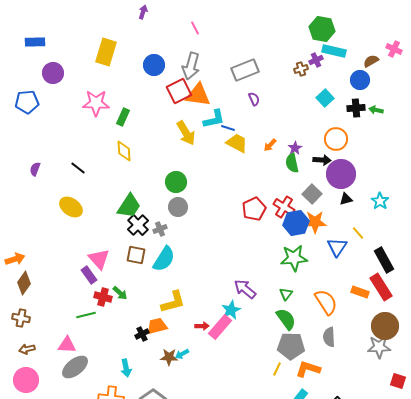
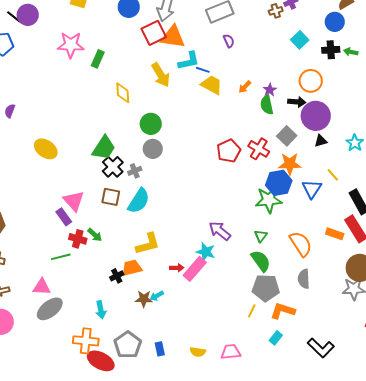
yellow diamond: (124, 151) -> (123, 93), moved
black line: (78, 168) -> (14, 17), moved
blue hexagon: (296, 223) -> (279, 183), moved
cyan star: (231, 310) -> (206, 252), turned -30

